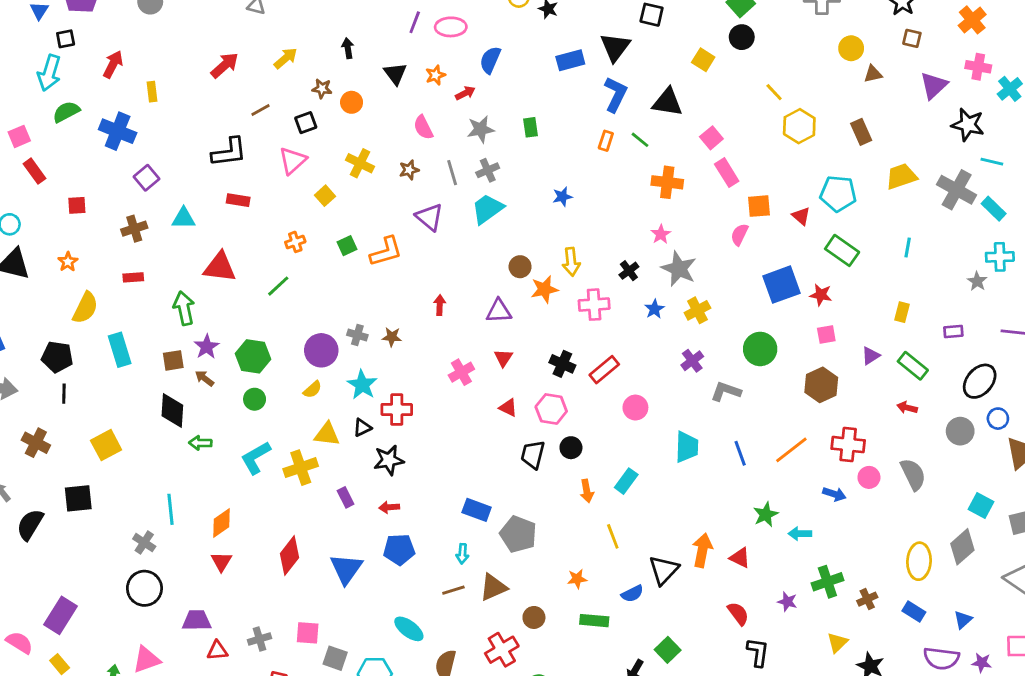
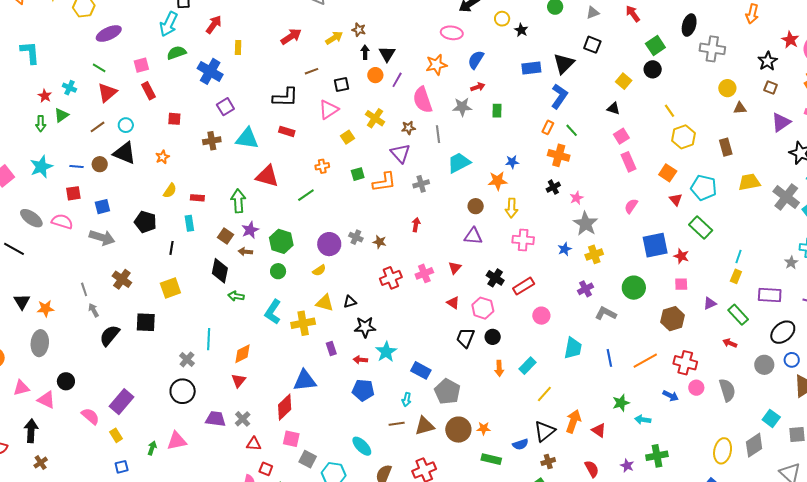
purple line: (415, 22) -> (397, 80), moved
black arrow: (348, 48) -> (365, 52), moved
black triangle: (395, 74) -> (387, 54), moved
orange star: (435, 75) -> (436, 65), size x1.5
brown star: (322, 89) -> (359, 30), moved
red arrow: (465, 93) -> (478, 87), moved
black triangle: (668, 102) -> (613, 108), moved, size x0.6
pink semicircle: (423, 127) -> (423, 100), size x1.5
gray cross: (488, 170) -> (421, 184), moved
orange cross: (667, 182) -> (559, 155), moved
orange square: (759, 206) -> (668, 173), moved, turned 30
purple triangle: (429, 217) -> (400, 153), moved
cyan triangle: (184, 218) -> (247, 138), size x1.4
cyan line: (908, 247) -> (738, 256), moved
black cross: (629, 271) -> (553, 187), moved
red rectangle: (133, 277) -> (197, 198), moved
orange star: (544, 289) -> (498, 181), moved
yellow semicircle: (85, 308) -> (170, 191), size x0.7
purple triangle: (499, 311) -> (473, 236), moved
purple rectangle: (953, 332) -> (770, 295), size x1.6
cyan rectangle: (120, 350) -> (189, 223), size x0.7
brown square: (173, 360) -> (226, 236), turned 35
brown arrow: (204, 378) -> (245, 252), turned -40
cyan star: (362, 385) -> (386, 352), moved
black line: (64, 394) -> (171, 248), moved
red cross: (397, 410) -> (391, 278), moved, turned -30
cyan L-shape: (256, 458) -> (273, 312), turned -35
yellow line: (613, 536) -> (544, 394), moved, turned 54
red diamond: (289, 556) -> (285, 407), moved
blue triangle: (346, 569) -> (305, 381), moved, turned 40
brown cross: (867, 599) -> (548, 462), moved
brown circle: (534, 617) -> (458, 430), moved, size x1.6
gray cross: (259, 639) -> (243, 419), moved, turned -35
red triangle: (217, 651) -> (254, 444), moved

